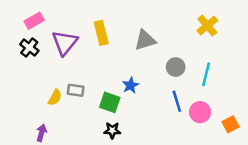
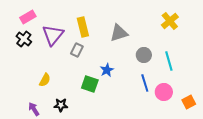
cyan line: (206, 74) -> (169, 61), turned -30
gray rectangle: (76, 90) -> (77, 50), moved, turned -72
black star: (112, 130) -> (61, 105), moved
purple arrow: (41, 133) -> (34, 109), turned -48

